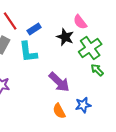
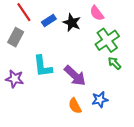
black star: (65, 37) -> (72, 23), moved
cyan L-shape: (28, 52) -> (43, 66), moved

